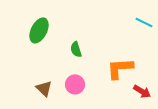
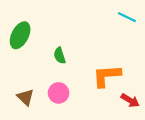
cyan line: (144, 22) -> (127, 17), moved

